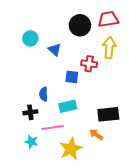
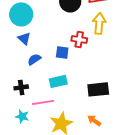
cyan circle: (30, 38) -> (21, 14), size x1.5
blue triangle: (55, 50) -> (24, 38), moved
blue semicircle: (44, 94) -> (34, 59), moved, turned 56
orange arrow: (96, 135) -> (94, 120), moved

